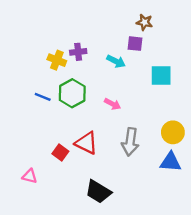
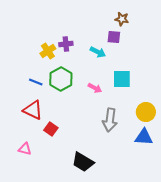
yellow cross: (57, 60) -> (48, 51), turned 35
cyan square: (161, 76) -> (122, 79), moved
red triangle: (86, 143) -> (33, 110), moved

